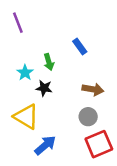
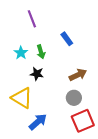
purple line: (18, 23) -> (32, 19), moved
cyan star: (25, 73) -> (21, 53), moved
brown arrow: (93, 89) -> (78, 75), turned -36

